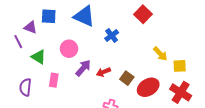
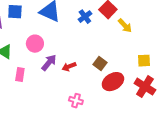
blue cross: (112, 36) -> (85, 17), moved
yellow arrow: (160, 54) -> (125, 26), moved
brown square: (127, 78) -> (100, 64), moved

